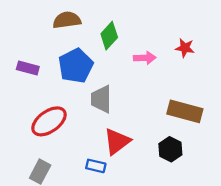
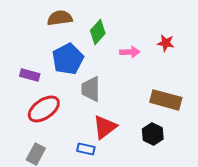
purple rectangle: (28, 68) -> (30, 75), moved

